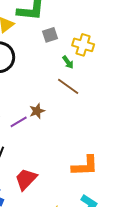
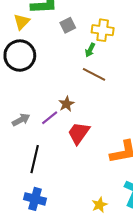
green arrow: (68, 62) -> (90, 50), turned 72
red trapezoid: (26, 179) -> (79, 133), moved

